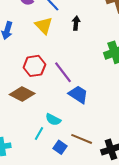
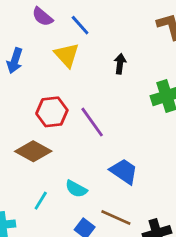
black arrow: (76, 23) -> (120, 64), moved
blue trapezoid: (78, 95) -> (124, 171), moved
cyan line: (39, 133) -> (41, 201), moved

